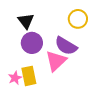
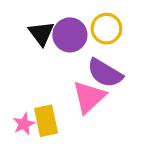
yellow circle: (78, 19) -> (106, 29), moved
purple circle: (32, 43) -> (70, 35), moved

